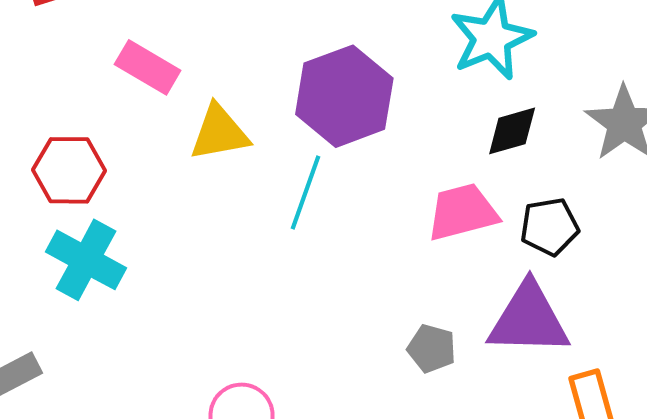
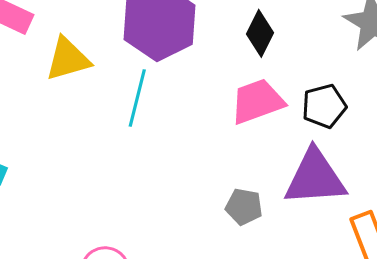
black diamond: (512, 131) -> (260, 33), moved, turned -42

